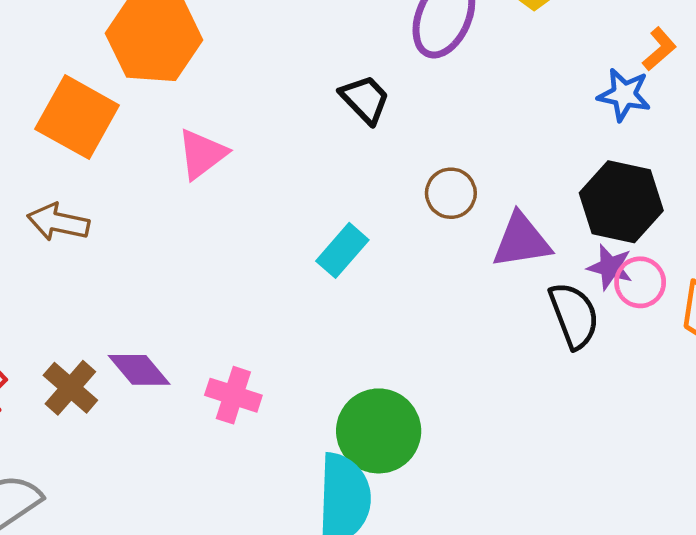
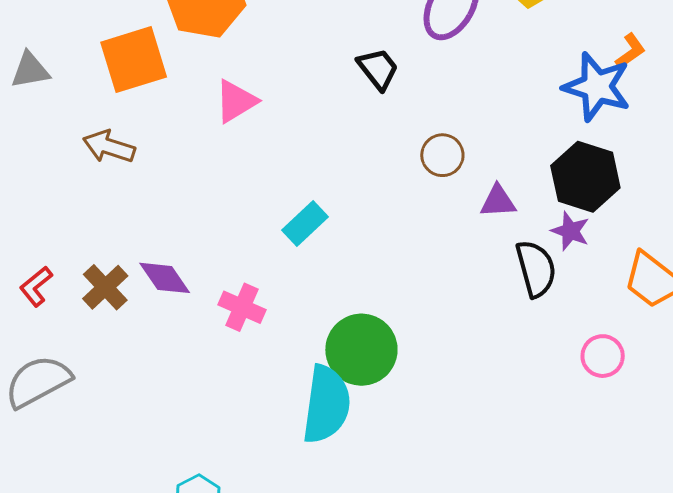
blue star: (624, 95) -> (597, 87), size x1.5
orange square: (77, 117) -> (134, 60), turned 38
purple triangle: (521, 241) -> (498, 201), size x0.7
cyan rectangle: (342, 250) -> (305, 223), moved
pink circle: (640, 282) -> (603, 356), moved

